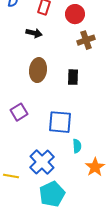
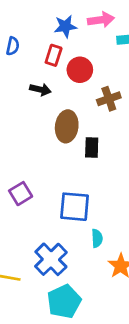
red circle: (75, 14) -> (80, 70), moved
brown ellipse: (38, 70) -> (67, 126), moved

